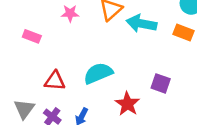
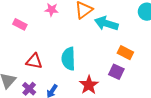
orange rectangle: (183, 32) -> (125, 53), moved
cyan semicircle: (98, 73) -> (68, 59), turned -75

